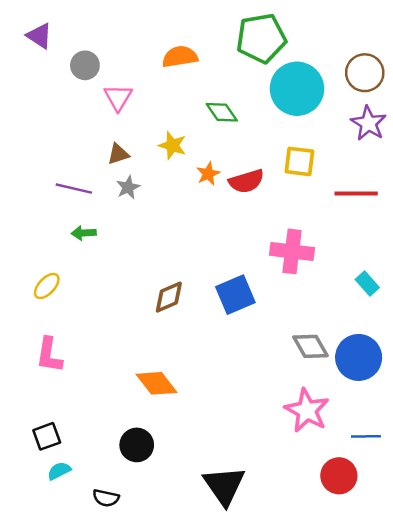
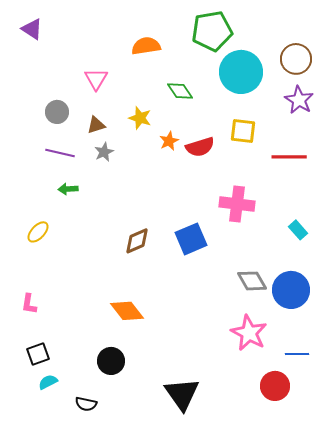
gray circle: (85, 65) -> (57, 112), moved
pink L-shape: (49, 355) -> (29, 304), moved, size x0.7

